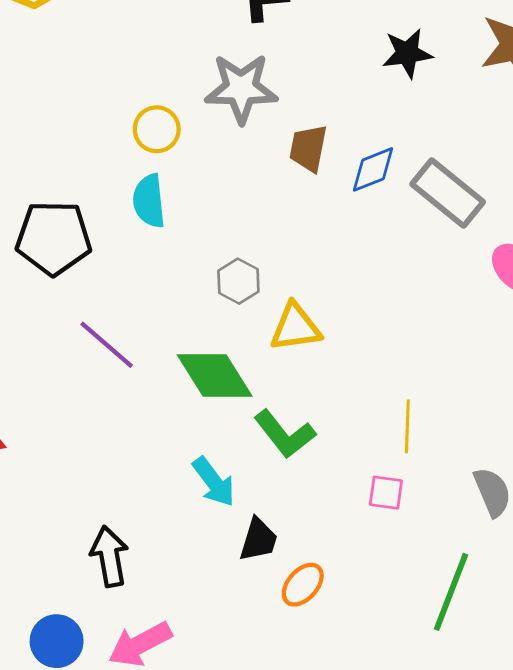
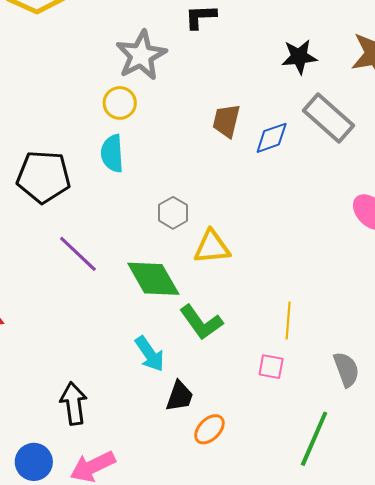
gray star: (241, 88) -> (141, 55), moved, turned -30
gray rectangle: (448, 193) -> (329, 118), moved

